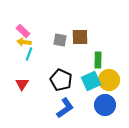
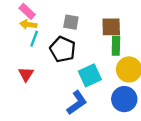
brown square: (80, 37) -> (111, 27), moved
black pentagon: (61, 80) -> (63, 49), moved
cyan square: (91, 81) -> (90, 75), moved

